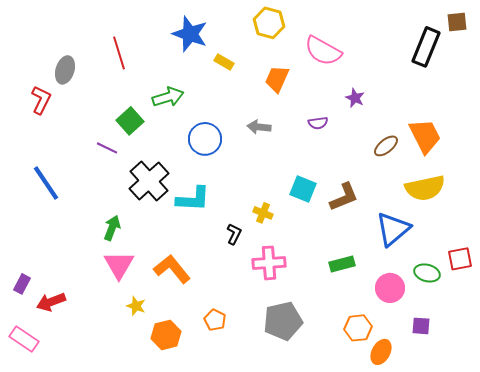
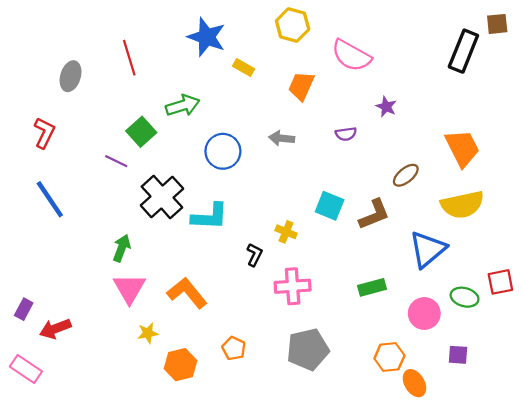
red L-shape: (41, 100) -> (44, 133), moved
brown ellipse: (386, 146) -> (406, 175), moved
yellow star: (136, 306) -> (148, 333), turned -30
orange ellipse: (381, 352) -> (414, 383), turned -60

